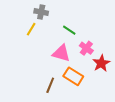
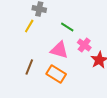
orange rectangle: (73, 76) -> (56, 74), moved
brown line: (50, 85) -> (29, 67), moved

